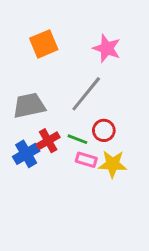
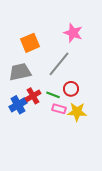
orange square: (44, 44) -> (30, 43), moved

